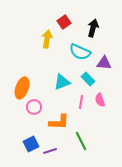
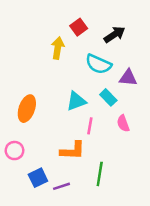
black arrow: (93, 28) -> (115, 34), turned 42
pink line: (81, 102) -> (90, 126), moved
pink circle: (34, 107) -> (15, 151), moved
green line: (81, 141) -> (100, 174), turned 36

